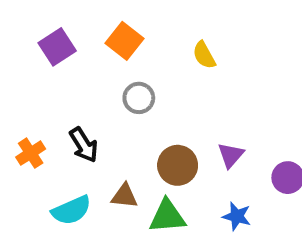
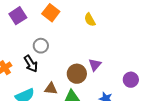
gray circle: (139, 98) -> (41, 46), moved
purple triangle: (231, 155) -> (95, 65), moved

